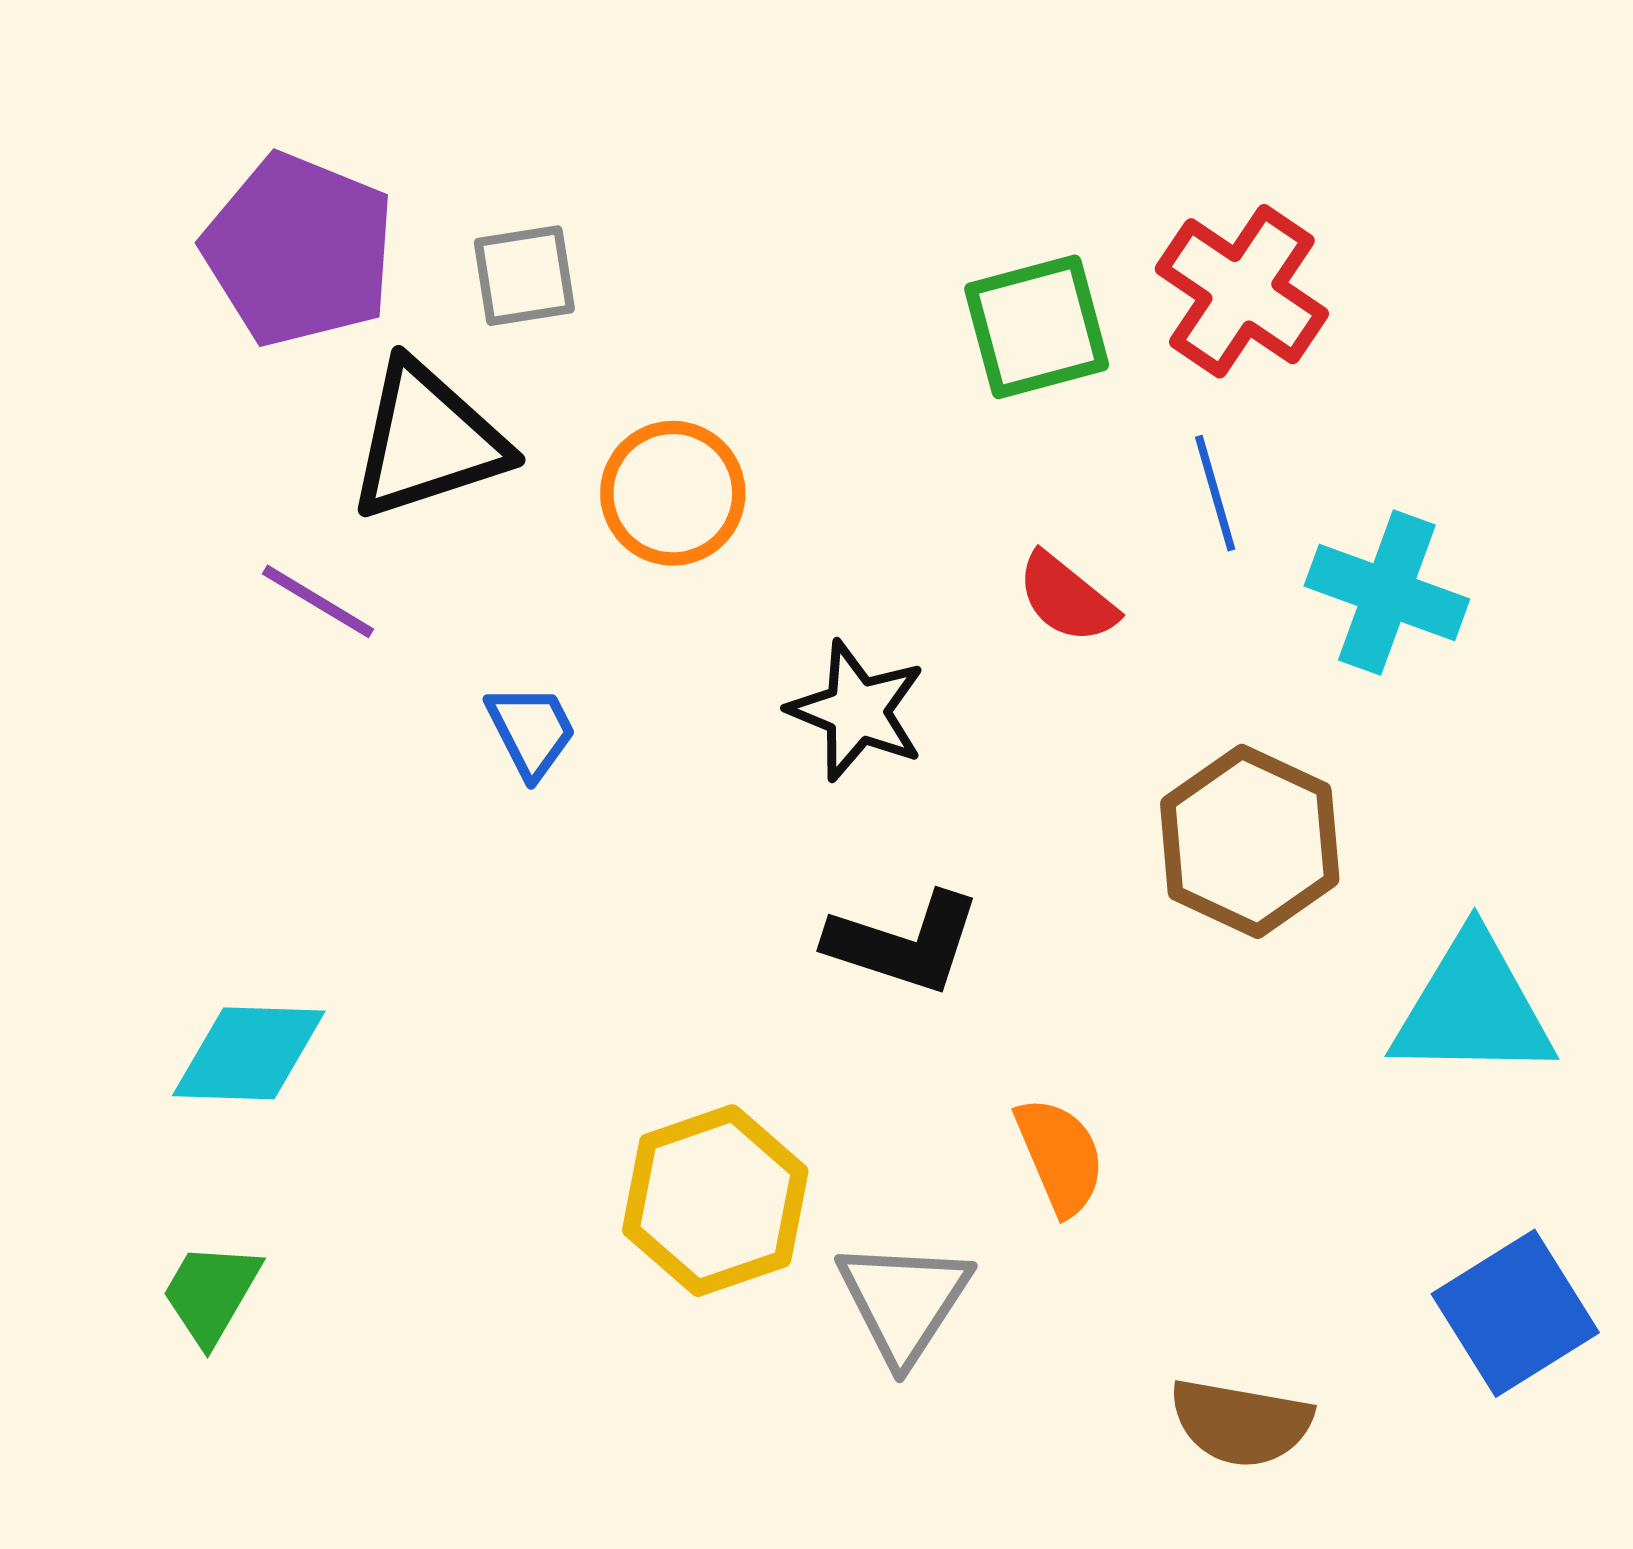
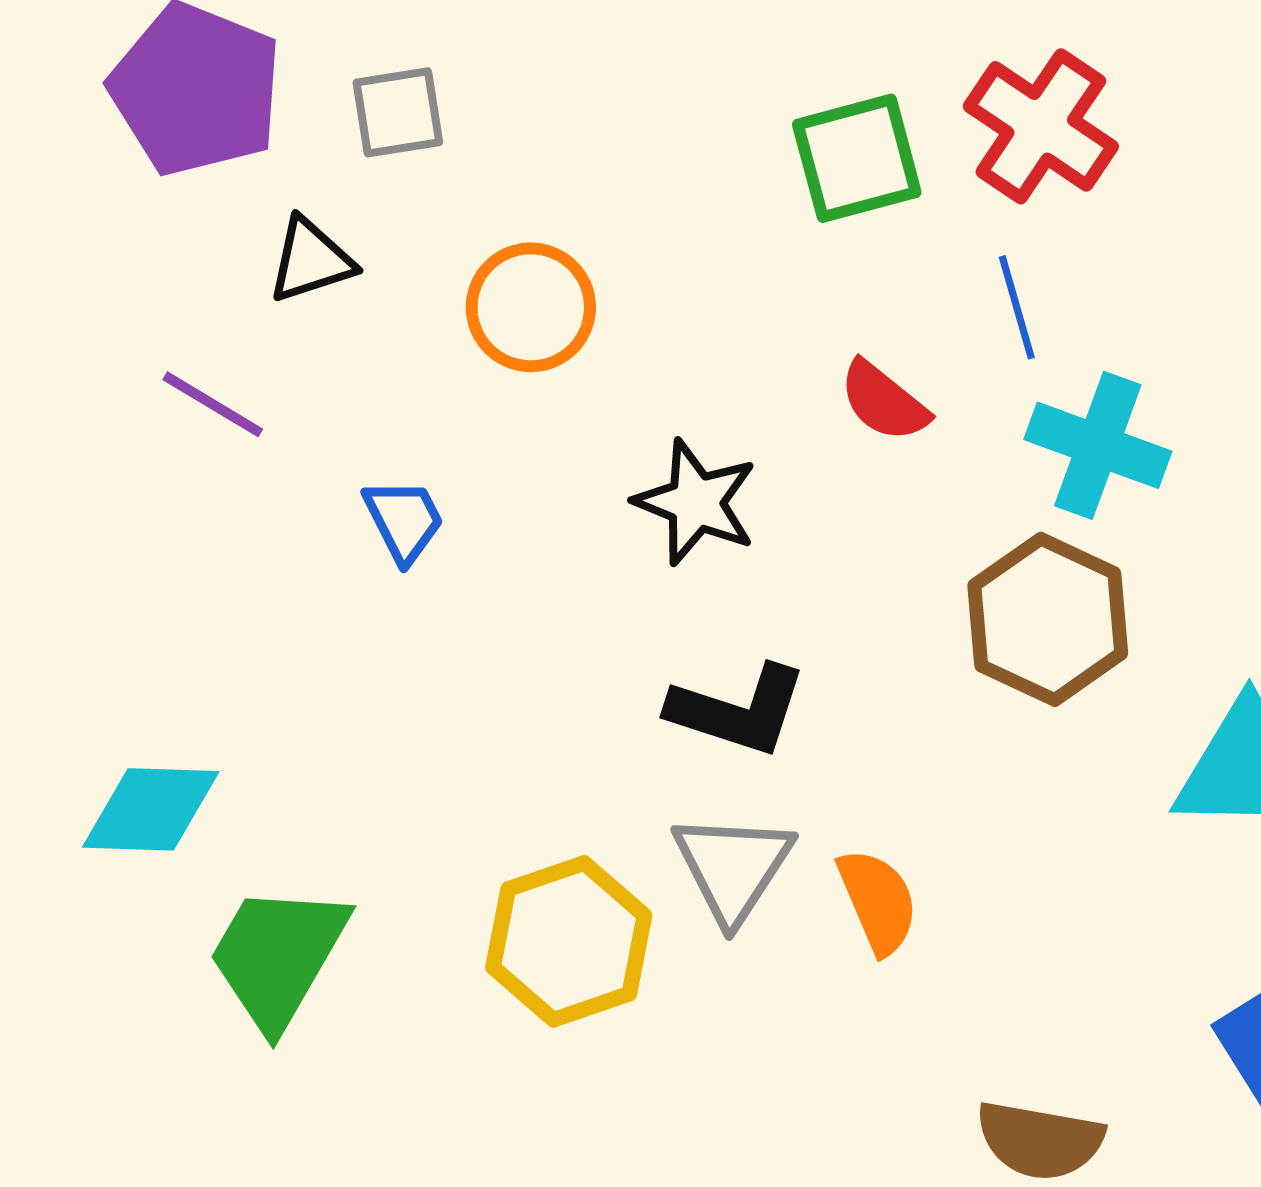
black triangle: (427, 441) -> (311, 260), size x0.6
cyan cross: (1387, 592) -> (1098, 445), moved
green trapezoid: (211, 1293) -> (278, 956), moved, size x1.6
gray triangle: (904, 1301) -> (733, 867), moved

